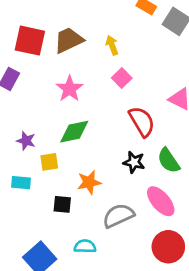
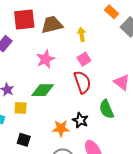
red square: (30, 41) -> (24, 19), turned -30
red semicircle: (142, 122) -> (82, 82), moved
green semicircle: (169, 161) -> (106, 109), moved
orange star: (89, 182) -> (61, 128), moved

